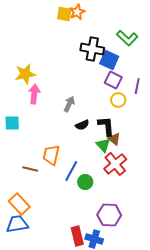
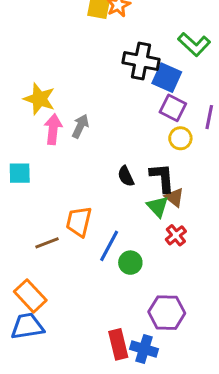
yellow star: (25, 74) -> (39, 99), turned 30
gray arrow: (69, 104) -> (80, 126), moved
black semicircle: (82, 125) -> (126, 176), turned 88
red cross: (115, 164) -> (176, 235), size x0.6
brown line: (30, 169) -> (47, 243), turned -35

